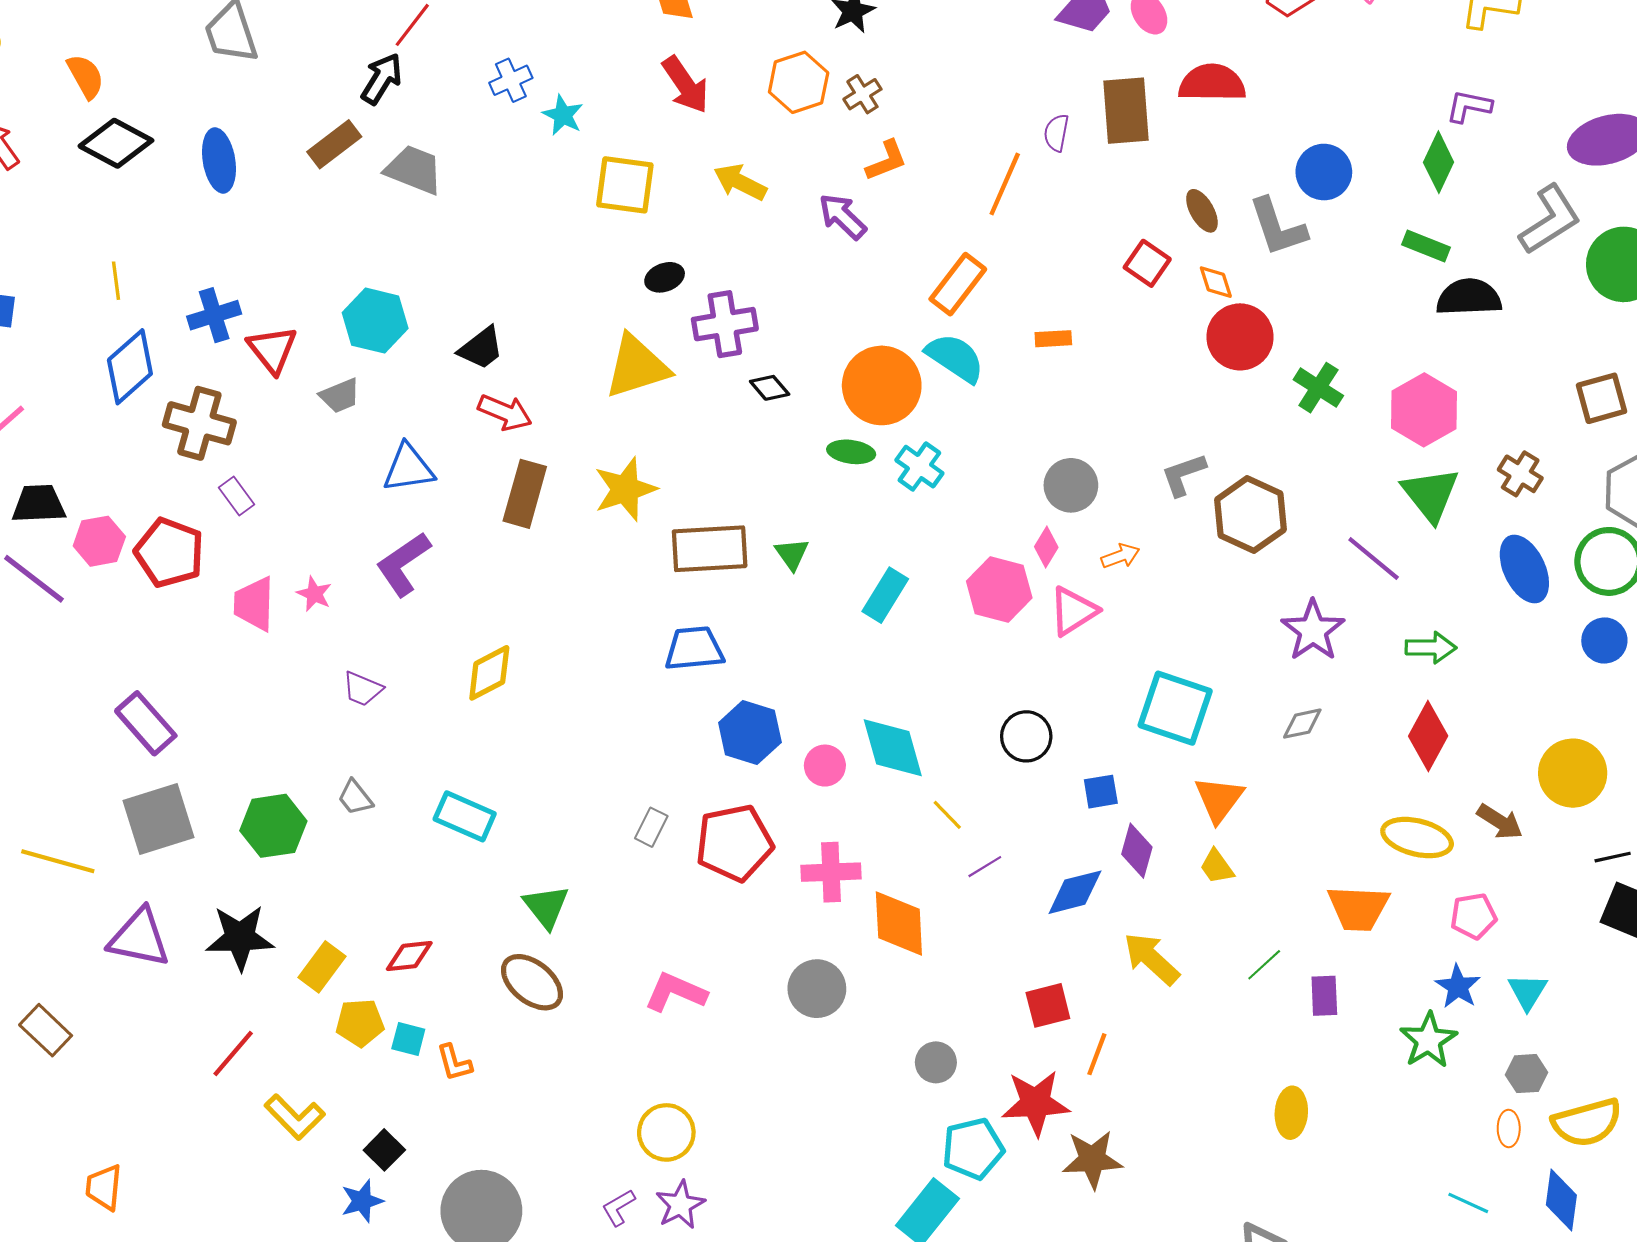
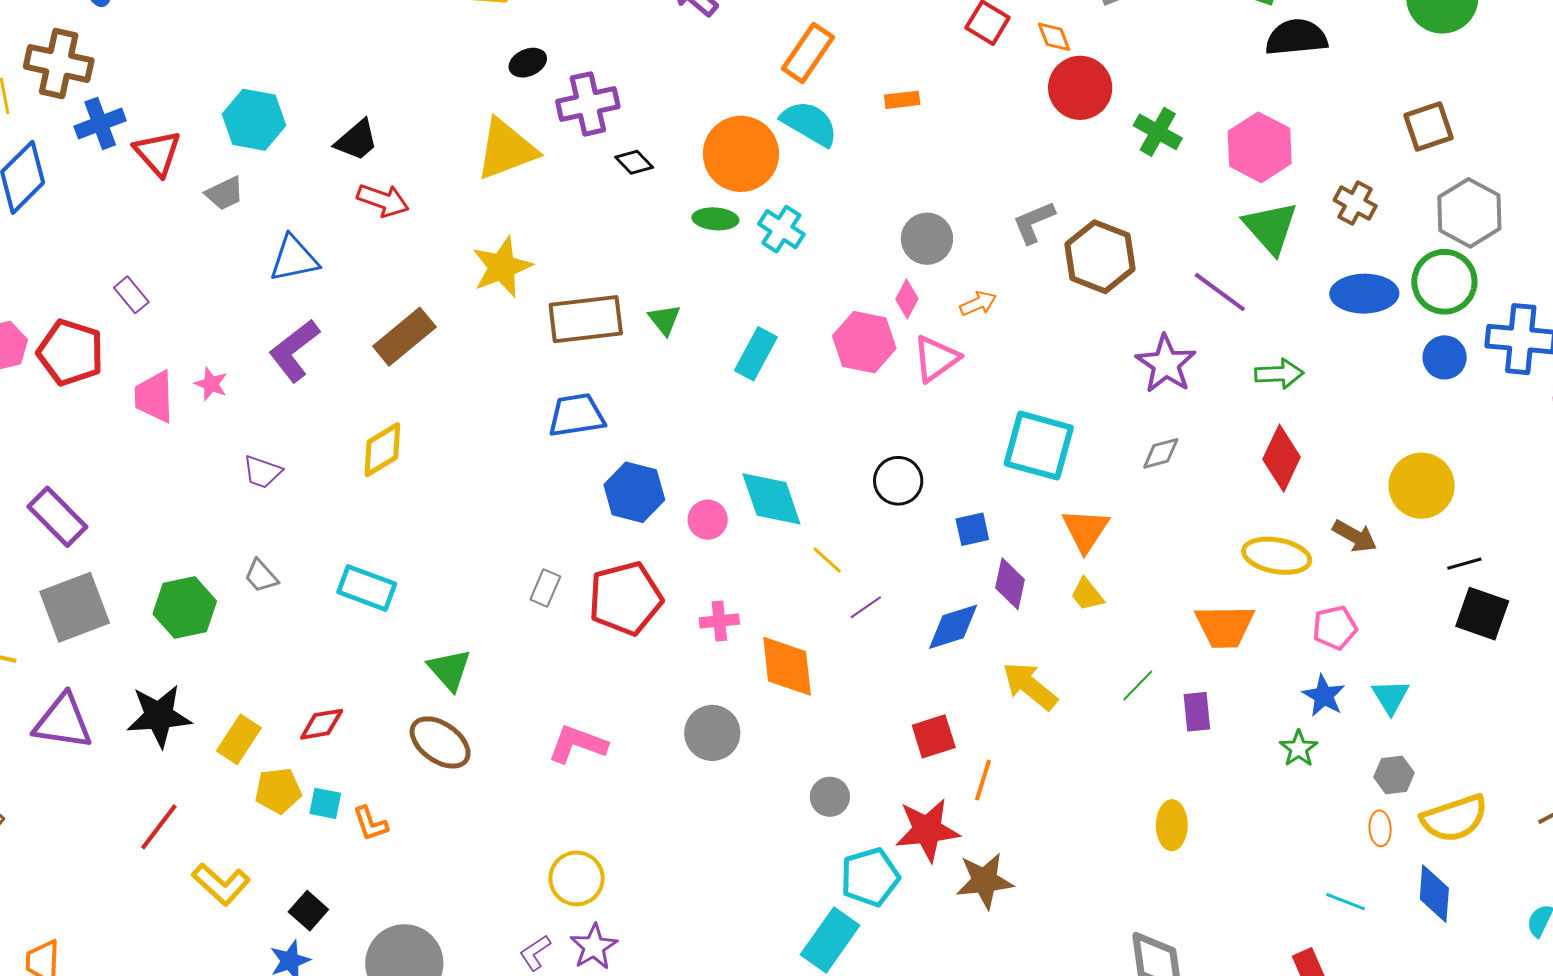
brown cross: (199, 423) -> (59, 63), moved
brown rectangle: (525, 494) -> (404, 337), moved, turned 38
blue ellipse: (1524, 569) -> (1364, 294), turned -62
pink cross: (831, 872) -> (719, 621), size x0.7
green star: (1428, 1040) -> (1299, 749), size x0.7

